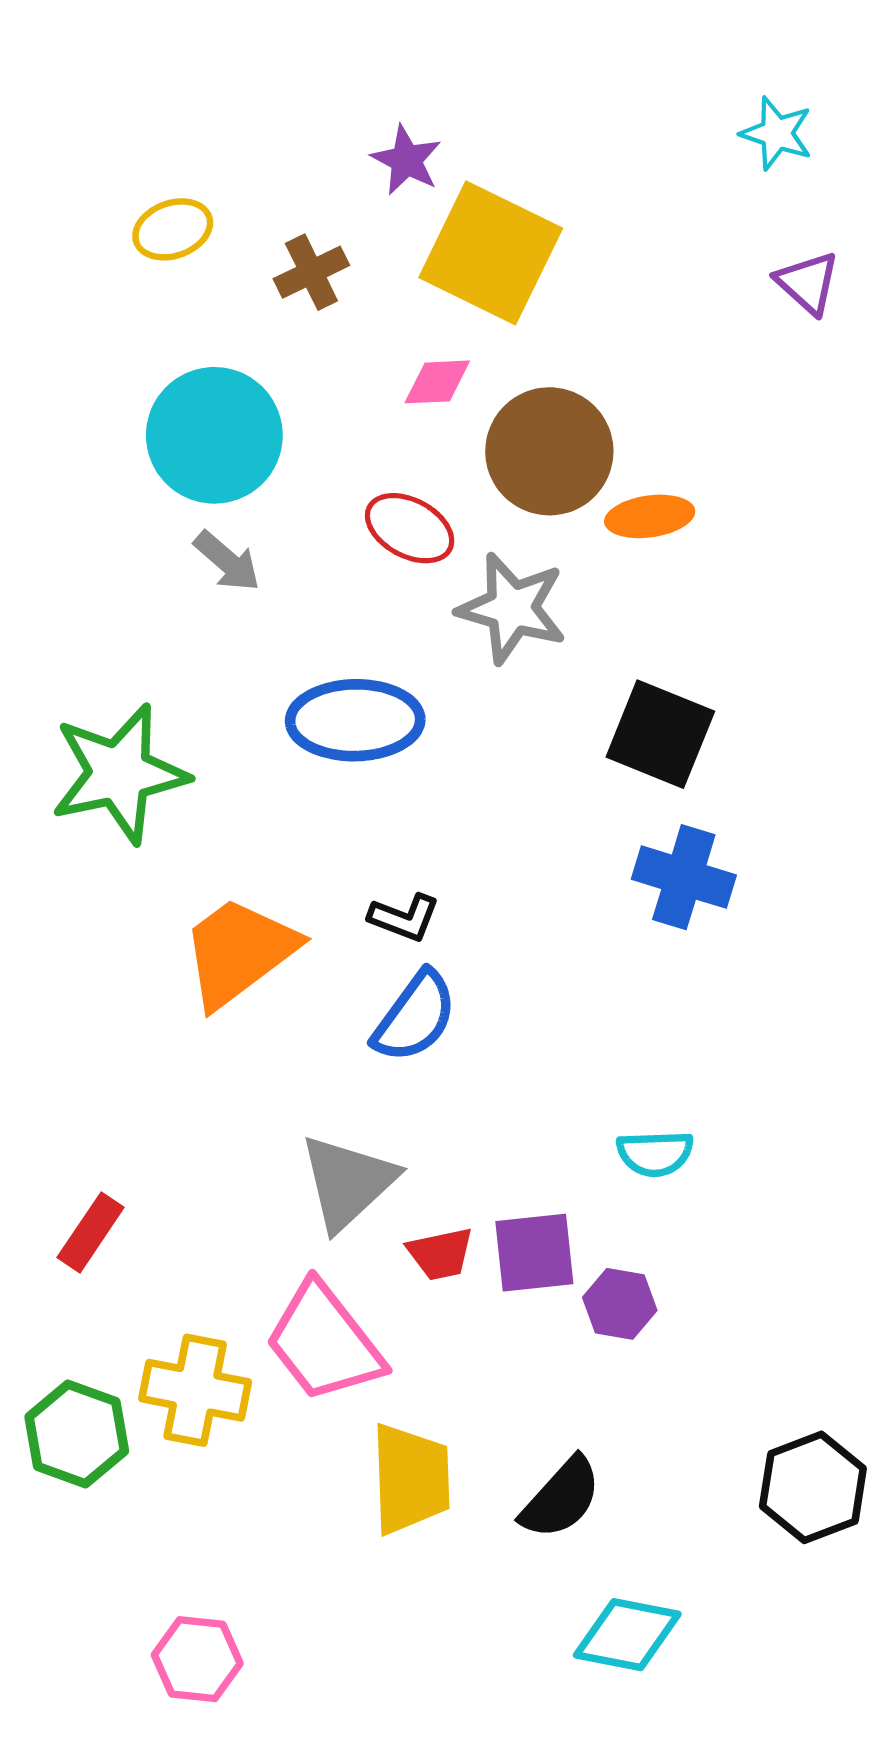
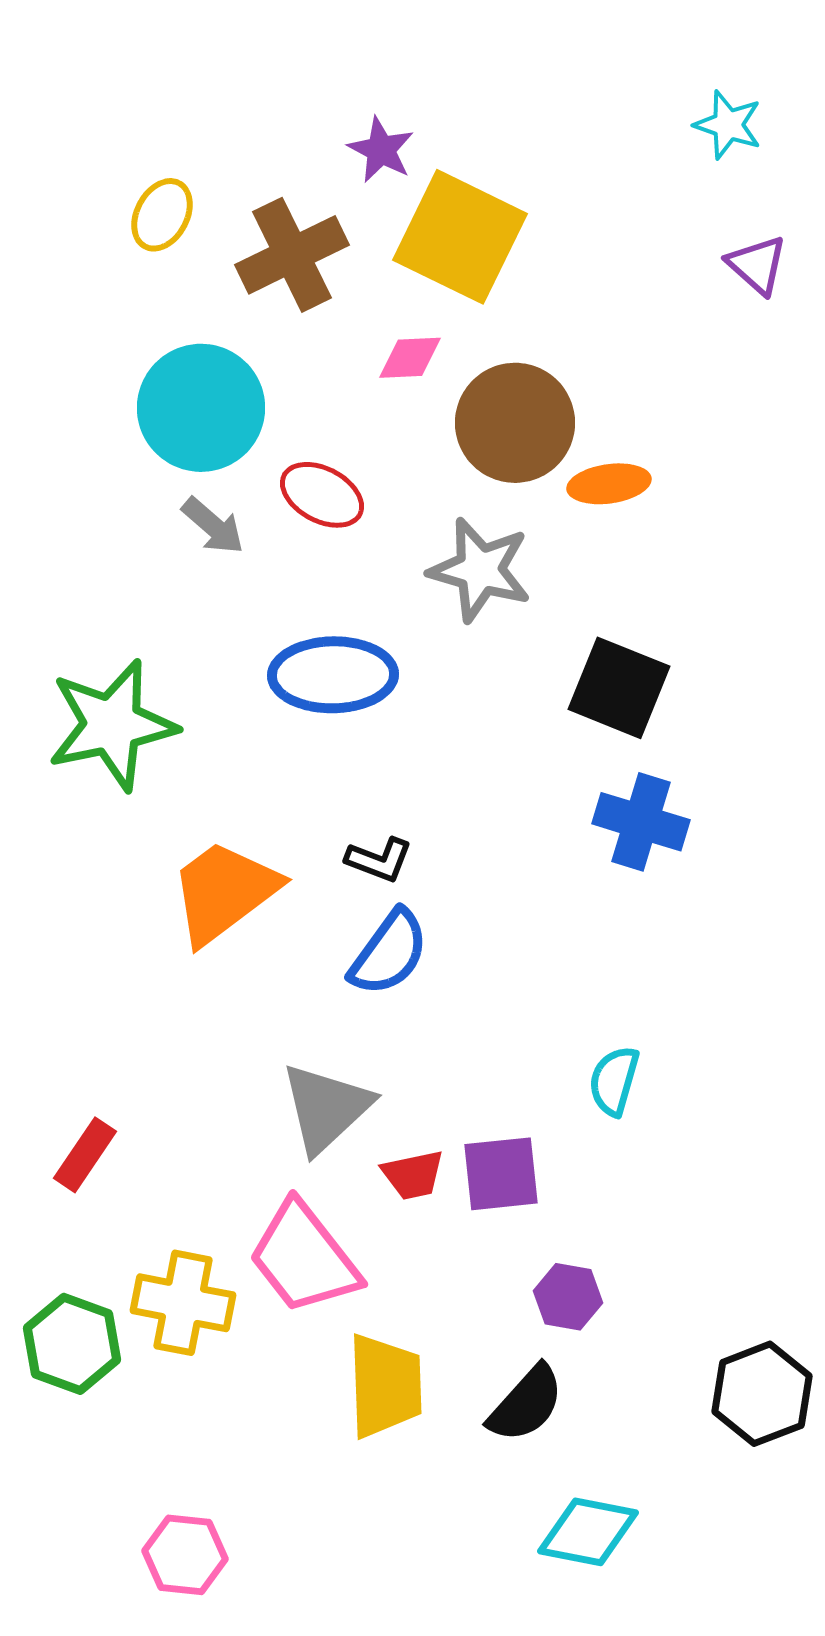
yellow ellipse: (173, 229) -> (162, 215), turned -42
brown cross: (311, 272) -> (292, 255), size x1.6
red ellipse: (410, 528) -> (322, 495), moved
cyan semicircle: (655, 1153) -> (614, 1081), turned 108
purple hexagon: (620, 1304) -> (568, 1297), moved

